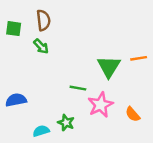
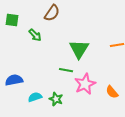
brown semicircle: (43, 20) -> (52, 13), moved, turned 42
green triangle: (109, 67) -> (79, 49), moved
cyan semicircle: (41, 131) -> (35, 97), moved

